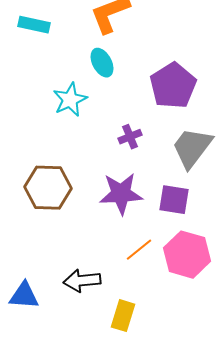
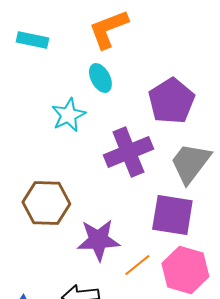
purple cross: (130, 137) -> (128, 152), size x2.0
purple star: (121, 194) -> (98, 240), moved
purple square: (174, 200) -> (172, 215), size x1.4

